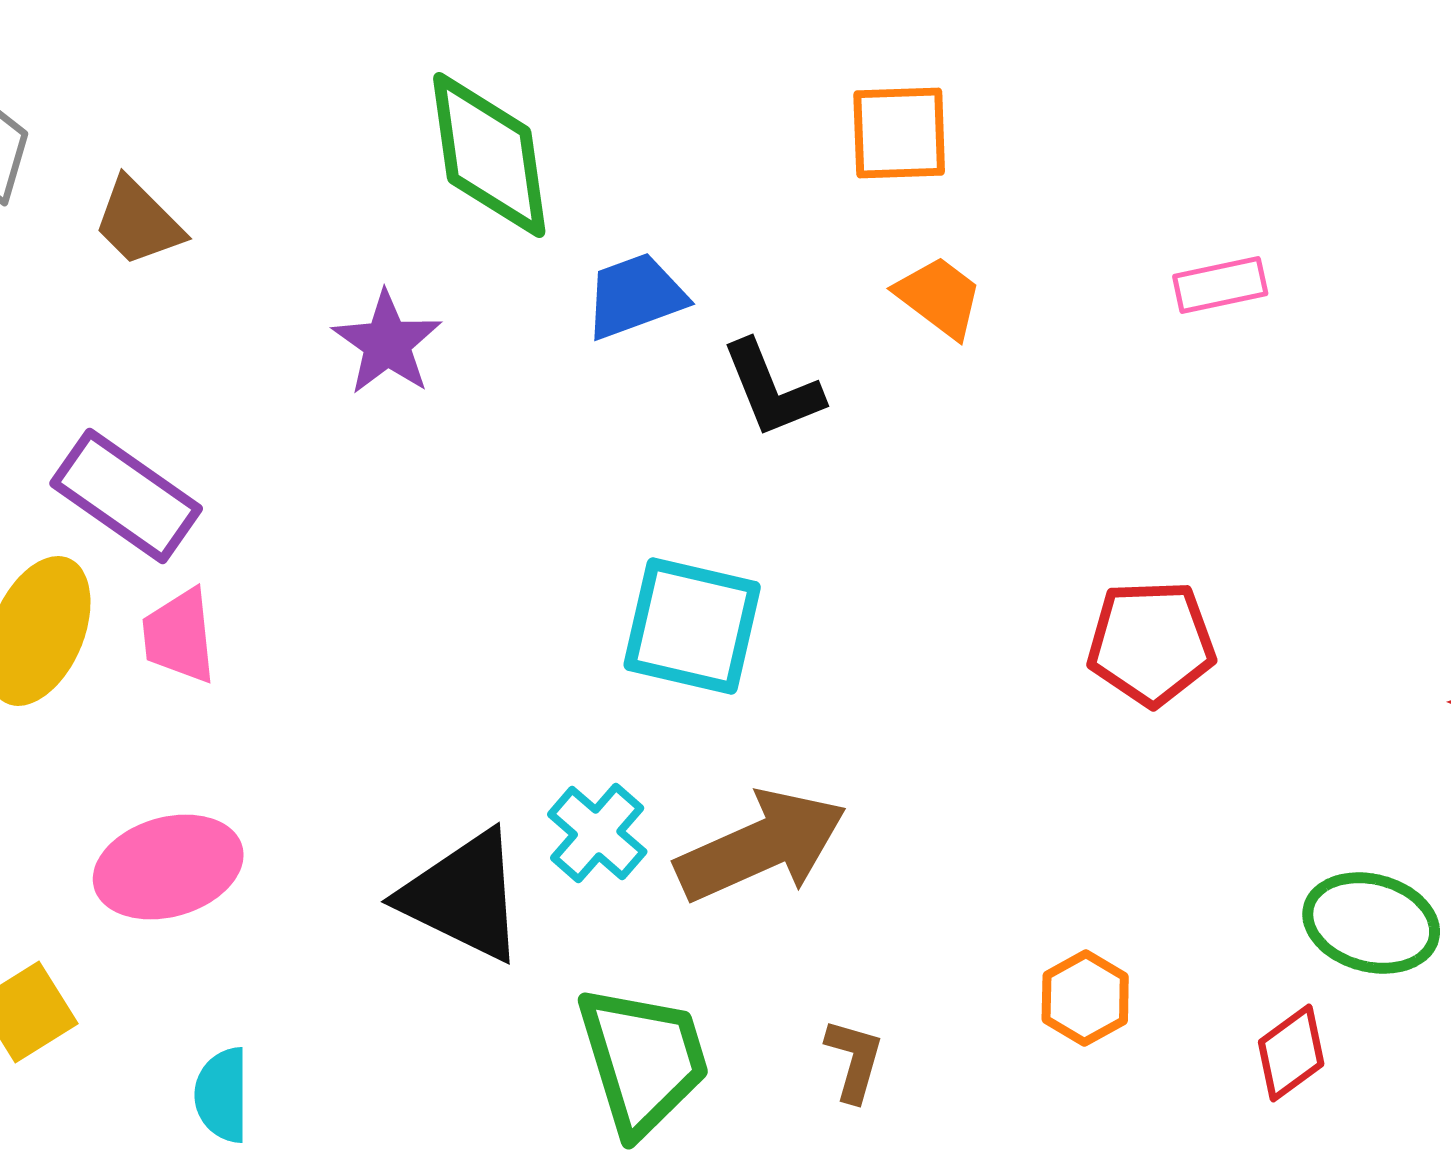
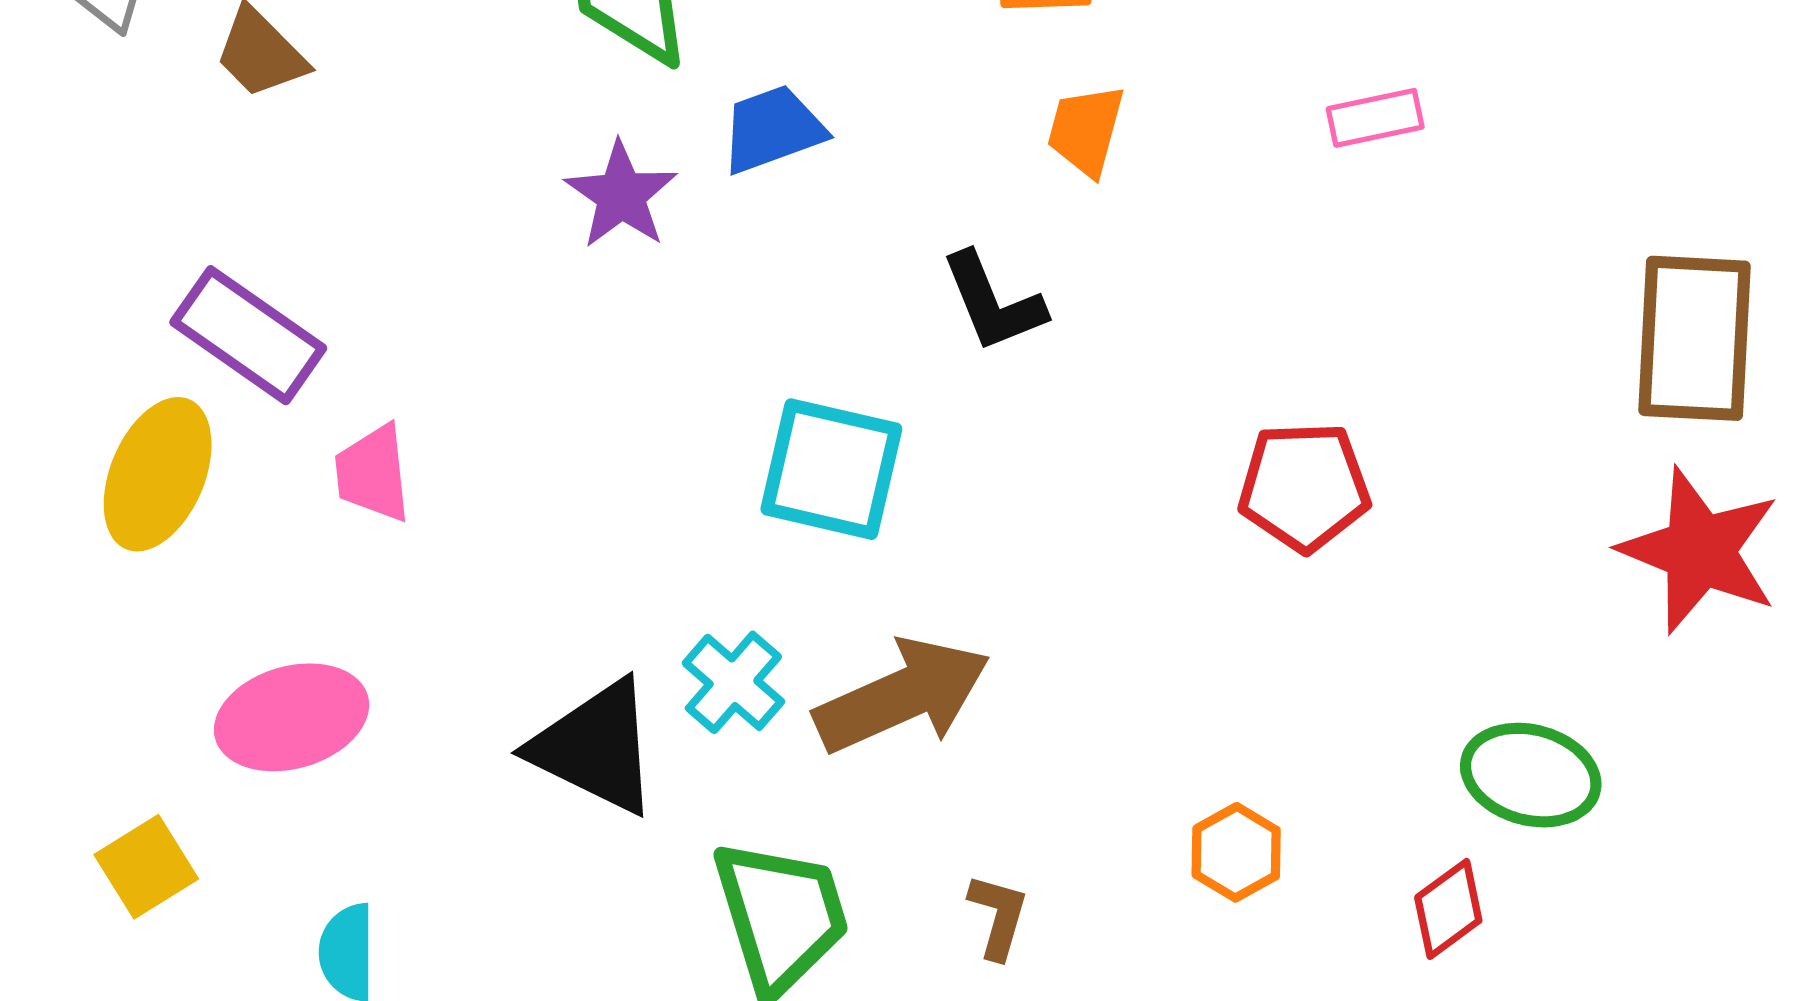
orange trapezoid: (939, 297) -> (1086, 130), turned -112
purple star: (387, 343) -> (621, 195), moved
black L-shape: (772, 389) -> (993, 302), moved
pink trapezoid: (179, 636) -> (373, 473), moved

